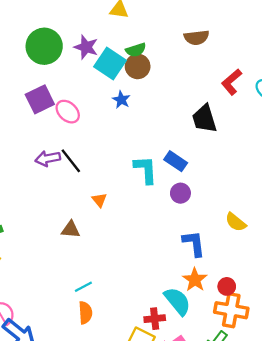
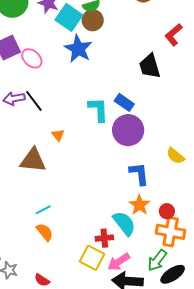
blue star: (121, 100) -> (78, 49), size x1.8
purple circle: (180, 193) -> (128, 130), size x1.8
brown triangle: (71, 230) -> (33, 160), size x1.6
orange semicircle: (85, 313) -> (45, 232), turned -36

